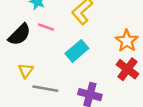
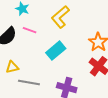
yellow triangle: (26, 71) -> (12, 67), turned 40

